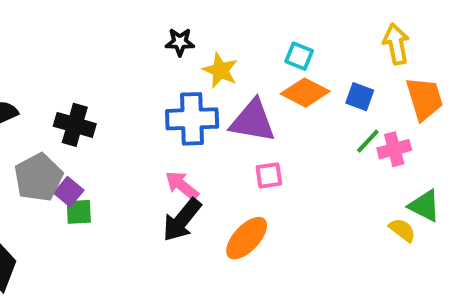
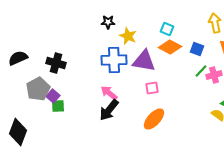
orange ellipse: (247, 238) -> (154, 119), moved

